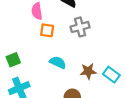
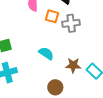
orange square: (47, 30) -> (52, 16), moved

